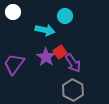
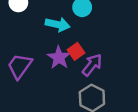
purple arrow: (73, 63) -> (92, 65), turned -108

